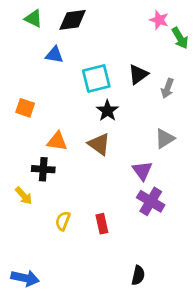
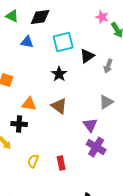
cyan square: (96, 79) -> (63, 42), moved
black star: (107, 111) -> (59, 74), moved

